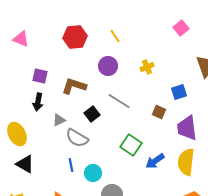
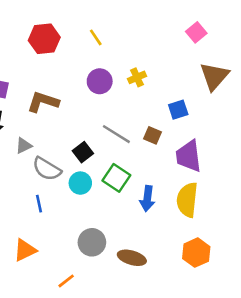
pink square: (181, 28) -> (196, 32), moved
purple circle: (108, 66) -> (100, 81), moved
gray line: (119, 101) -> (116, 134), moved
black square: (92, 114) -> (83, 152), moved
blue arrow: (155, 161) -> (147, 199), turned -48
cyan circle: (93, 173) -> (80, 183), moved

